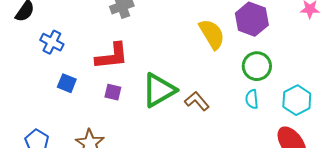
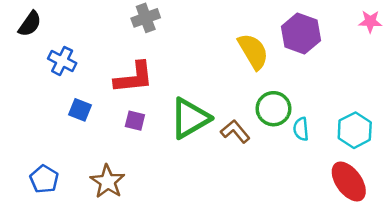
green circle: (257, 66) -> (274, 109), moved

